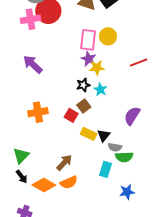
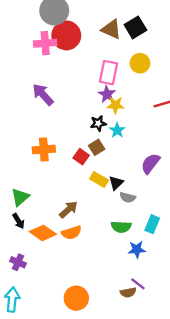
yellow circle: (108, 36) -> (140, 63), moved
green semicircle: (124, 157) -> (121, 227), moved
cyan rectangle: (105, 169) -> (152, 224), moved

